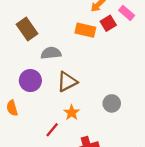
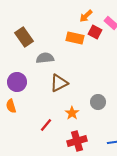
red square: (108, 23) -> (95, 32), turned -32
purple circle: (30, 81) -> (17, 82), moved
orange star: (72, 113) -> (72, 113), moved

